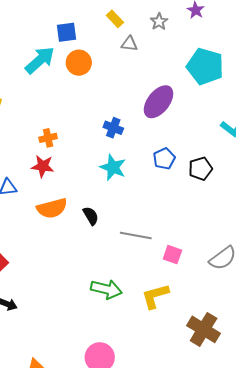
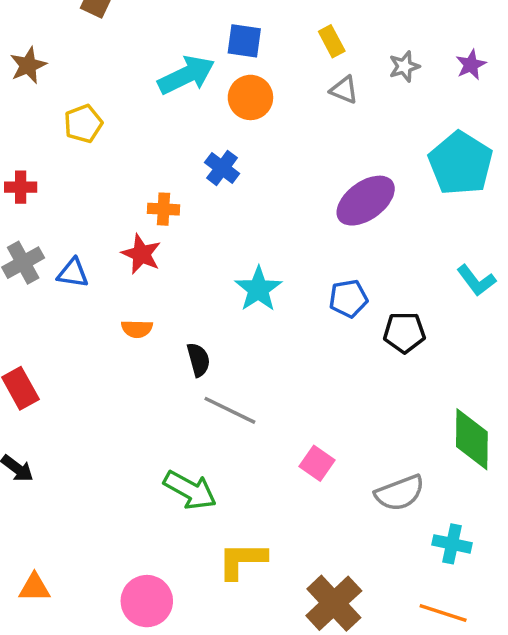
blue cross: (113, 128) -> (222, 168), moved
orange semicircle: (52, 208) -> (137, 329), size x0.6
gray line: (136, 235) -> (230, 410), moved
yellow L-shape: (155, 296) -> (242, 560), moved

